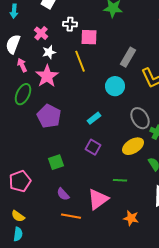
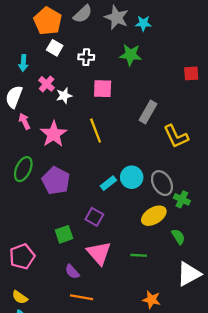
cyan arrow: (14, 11) -> (23, 63), moved
white cross: (70, 24) -> (86, 57), moved
white star: (49, 52) -> (64, 96), moved
yellow line: (80, 61) -> (96, 131), moved
cyan circle: (115, 86) -> (132, 177), moved
green ellipse: (23, 94) -> (23, 169), moved
purple square: (93, 147) -> (94, 217), moved
pink triangle: (98, 199) -> (99, 253), moved, turned -35

